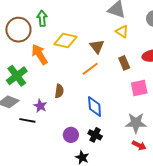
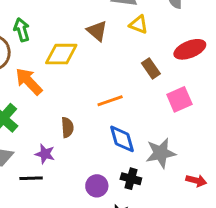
brown triangle: (97, 46) -> (97, 31), moved
orange line: (90, 69) -> (110, 101), moved, turned 30
gray star: (136, 123) -> (161, 153), moved

